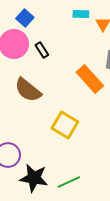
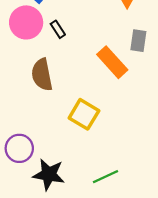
brown semicircle: (28, 90) -> (42, 75), turned 40
green line: (69, 182) -> (105, 177), moved

